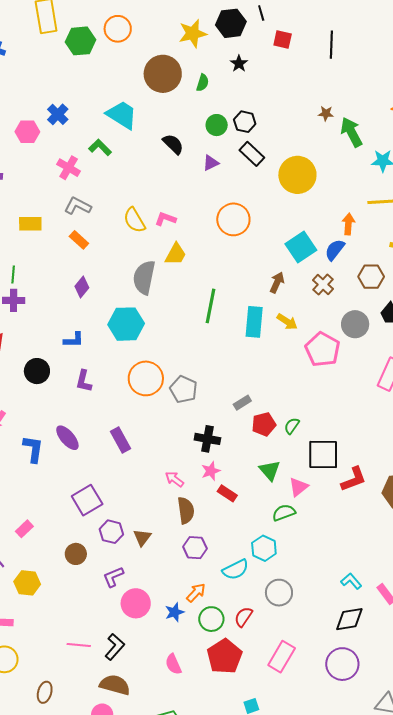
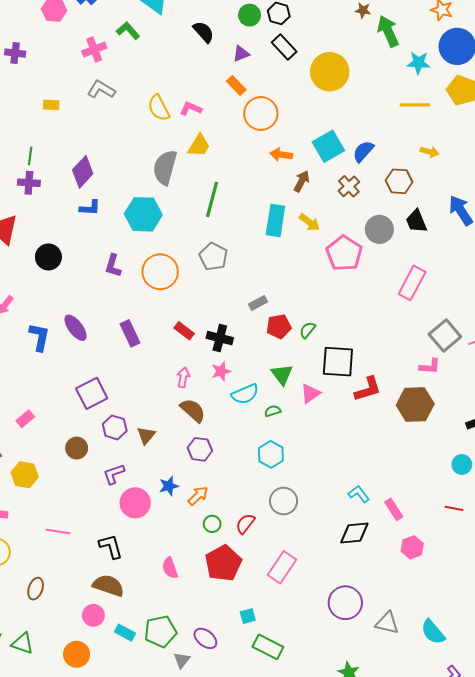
pink cross: (69, 168) -> (94, 49), turned 35
yellow rectangle: (30, 224) -> (51, 105), size x0.7
orange arrow: (348, 224) -> (281, 155), moved, turned -90
orange rectangle: (79, 240) -> (236, 85), moved
purple diamond: (82, 287) -> (83, 172), moved, size x1.4
green line: (210, 306) -> (212, 199), moved
blue L-shape: (74, 340) -> (90, 208), moved
purple L-shape: (84, 381) -> (113, 266), moved
gray pentagon: (184, 389) -> (213, 257), moved
pink arrow: (175, 479) -> (183, 377), turned 60
red rectangle: (227, 493) -> (184, 331), moved
brown semicircle: (186, 510) -> (193, 410), turned -44
green semicircle: (284, 513) -> (273, 411), moved, size x0.7
cyan semicircle: (235, 570) -> (245, 394), moved
blue star: (175, 612) -> (169, 486), moved
green circle: (211, 619) -> (212, 524), size x0.7
pink line: (79, 645) -> (58, 531), moved
black L-shape: (115, 647) -> (111, 546), turned -60
purple circle: (342, 664) -> (345, 603), moved

